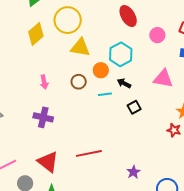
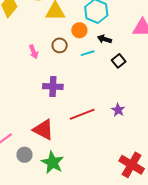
pink arrow: (44, 82) -> (34, 52), moved
purple cross: (43, 117) -> (53, 86), moved
purple star: (133, 172) -> (118, 110), moved

